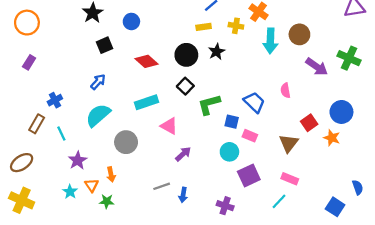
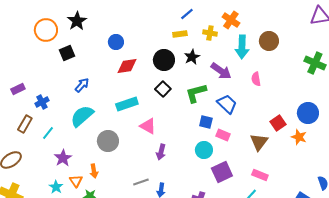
blue circle: (131, 21) -> (116, 42), moved
orange circle: (27, 23) -> (46, 30), moved
black square: (104, 45) -> (67, 53), moved
red diamond: (147, 61) -> (127, 66), turned -50
purple rectangle: (29, 62) -> (18, 89), moved, turned 32
purple arrow: (317, 67) -> (221, 71), moved
pink semicircle: (285, 90) -> (256, 79), moved
green L-shape: (209, 104) -> (196, 93), moved
cyan line: (61, 134) -> (48, 133), turned 64
purple arrow: (183, 154) -> (161, 152), turned 147

